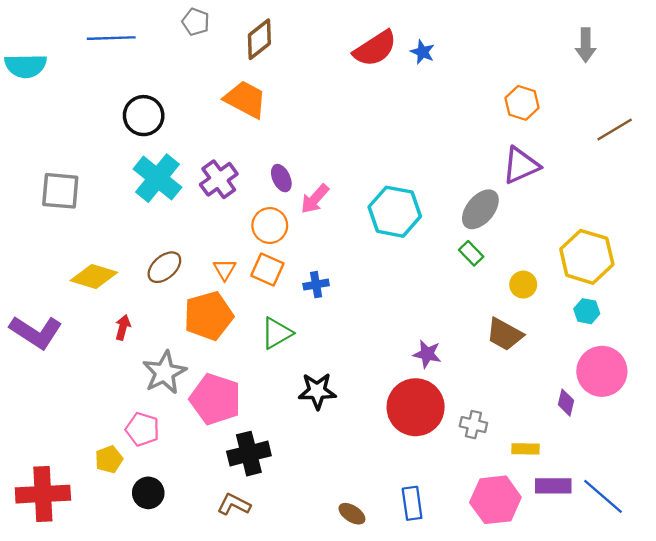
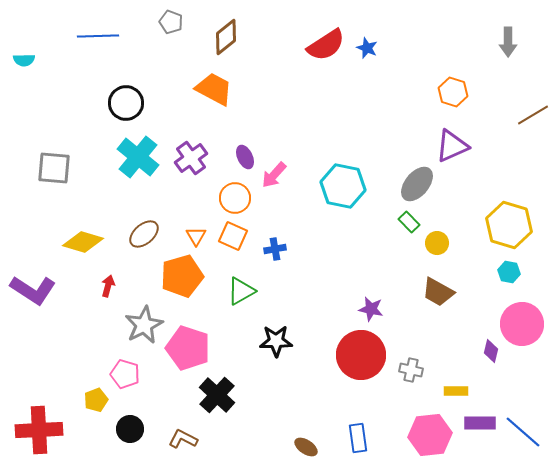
cyan semicircle: (26, 66) -> (24, 60), size x0.6
yellow circle: (523, 285) -> (437, 243), moved
black cross: (249, 454) -> (217, 395), turned -33
brown L-shape: (234, 504) -> (183, 439), moved

